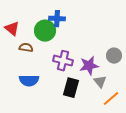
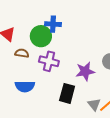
purple cross: (63, 61) -> (49, 61), moved
gray triangle: (100, 82) -> (94, 104), moved

